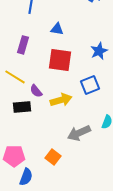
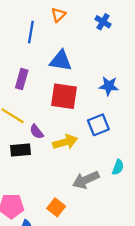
blue triangle: (57, 29) -> (61, 61), size x1.5
blue star: (99, 51) -> (109, 86), turned 30

